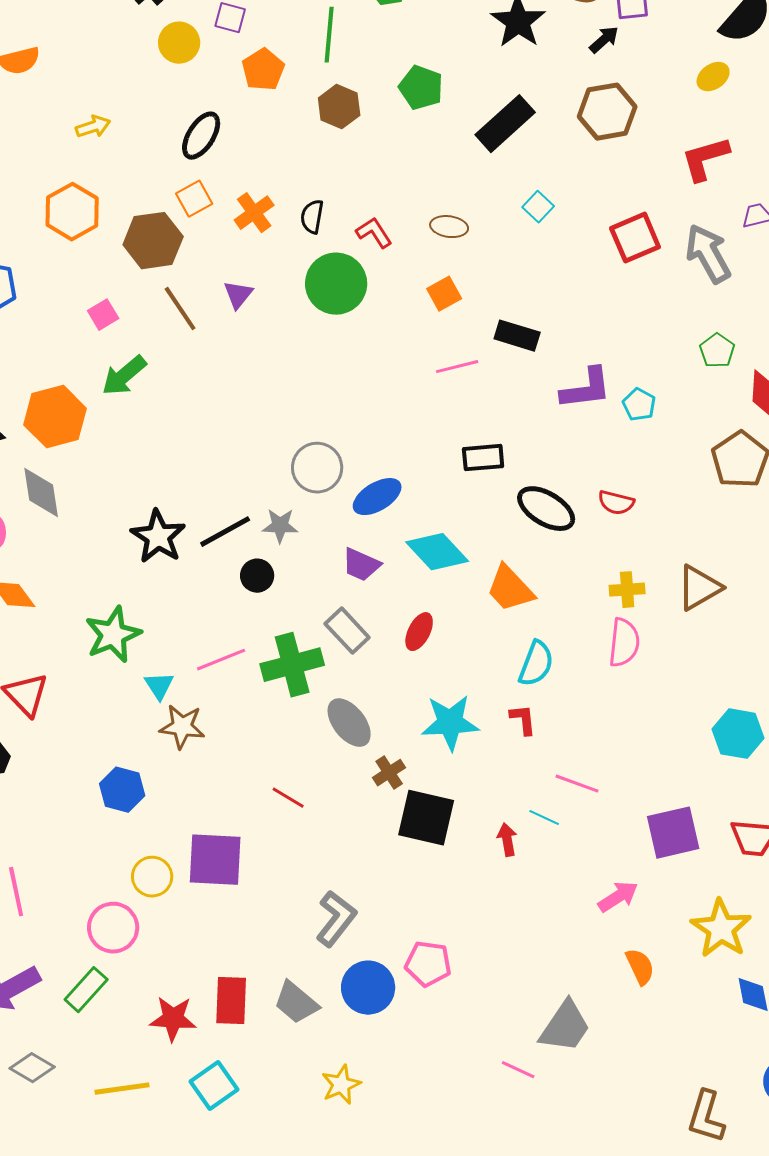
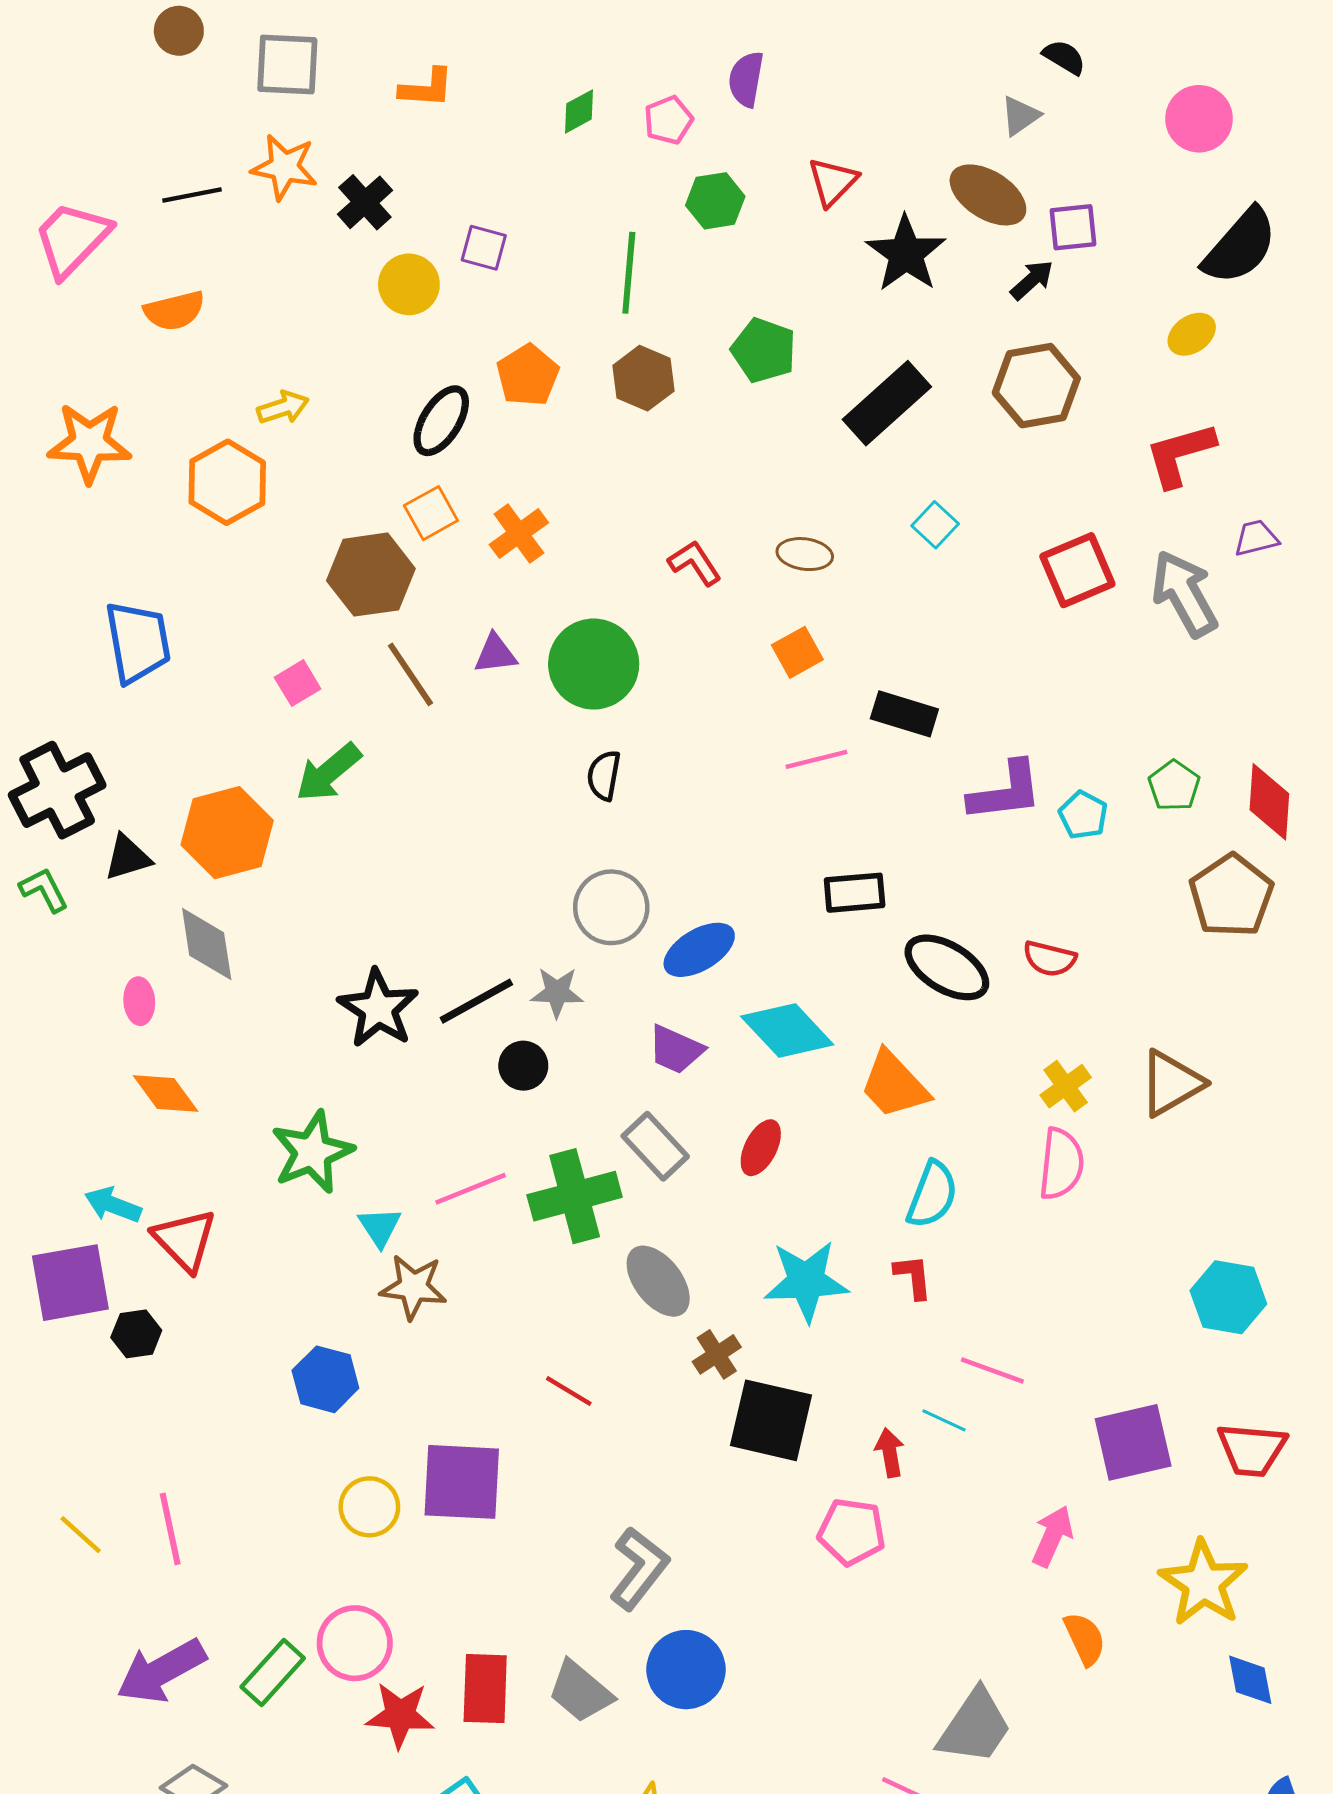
orange pentagon: (263, 70) -> (528, 375), moved
orange hexagon: (72, 212) -> (227, 482), moved
black semicircle: (312, 217) -> (604, 775), moved
green circle: (336, 284) -> (594, 664), moved
purple triangle: (238, 295) -> (495, 654), turned 44
green pentagon: (717, 351) -> (1174, 786), moved
yellow cross: (627, 590) -> (1066, 1086), turned -32
pink arrow: (618, 897) -> (1052, 1536), turned -33
pink circle: (113, 928) -> (355, 1643), moved
pink pentagon: (428, 964) -> (852, 1532), moved

